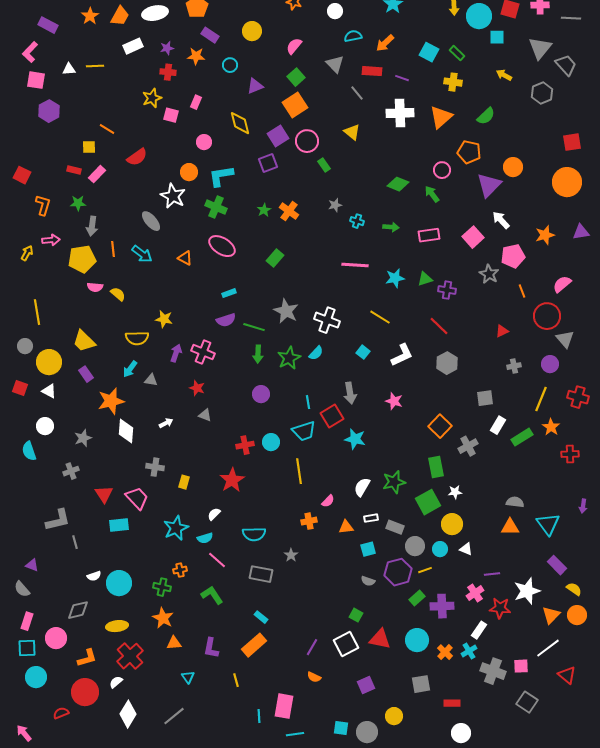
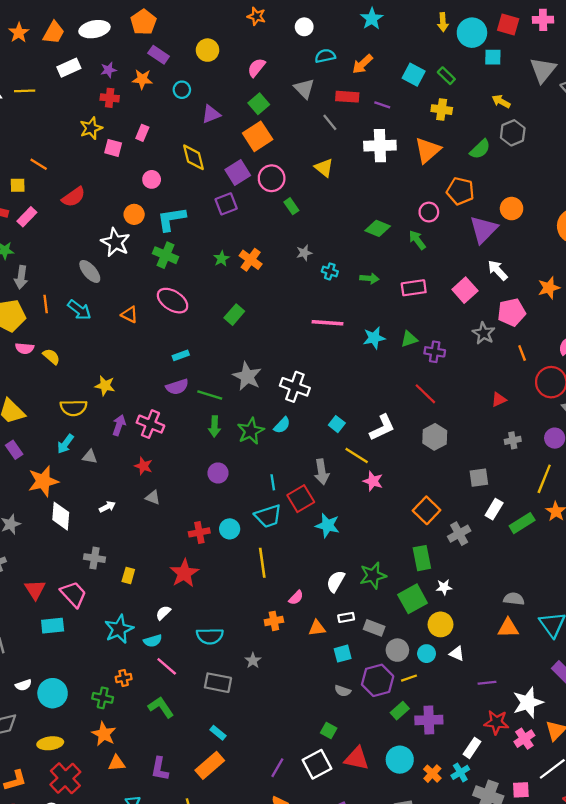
gray hexagon: (542, 93) -> (513, 133), moved
yellow line: (380, 317) -> (357, 456), moved
pink cross: (475, 593) -> (524, 739), moved

